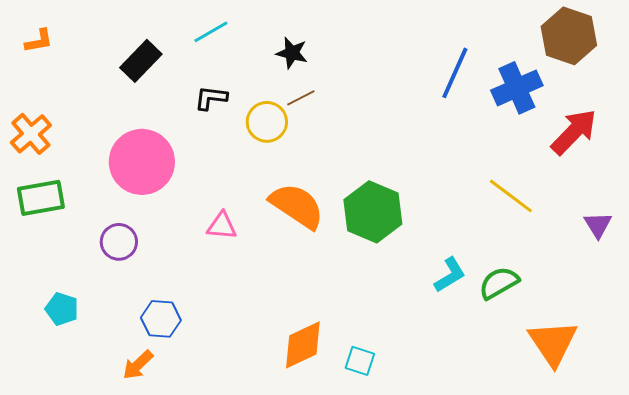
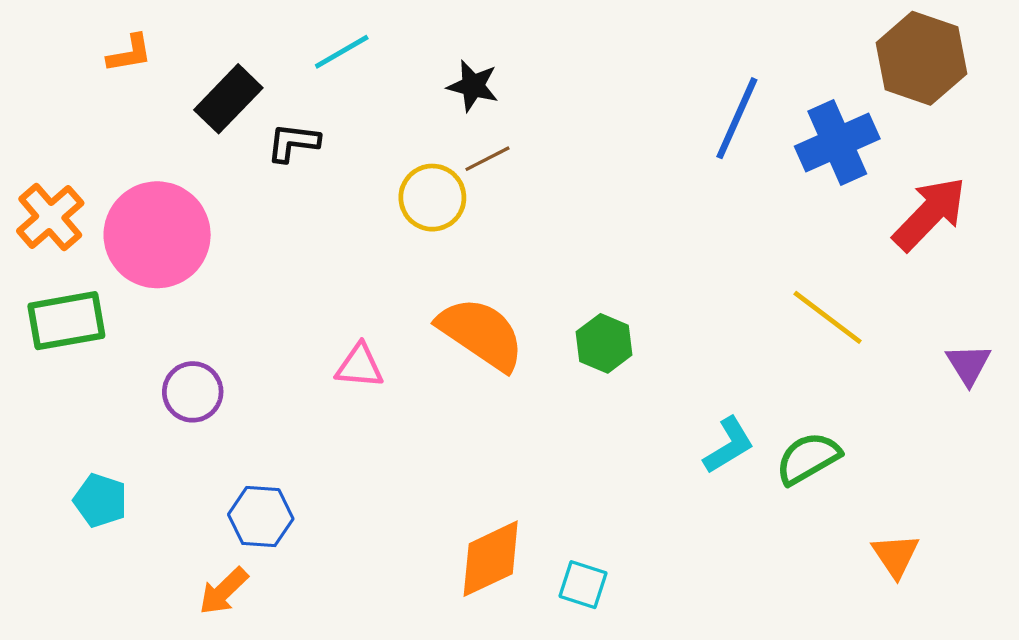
orange L-shape: (39, 41) -> (130, 53), moved
black L-shape: (211, 98) -> (293, 143), moved
pink circle: (142, 162) -> (157, 235), moved
green hexagon: (373, 212) -> (604, 343), size x0.6
orange triangle: (553, 343) -> (896, 555), size x0.6

